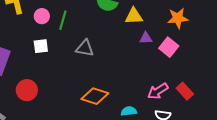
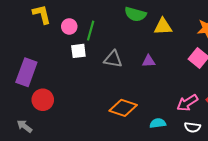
purple triangle: (146, 38) -> (149, 61), moved
white square: (41, 46) -> (78, 51), moved
red circle: (27, 90) -> (43, 100), moved

